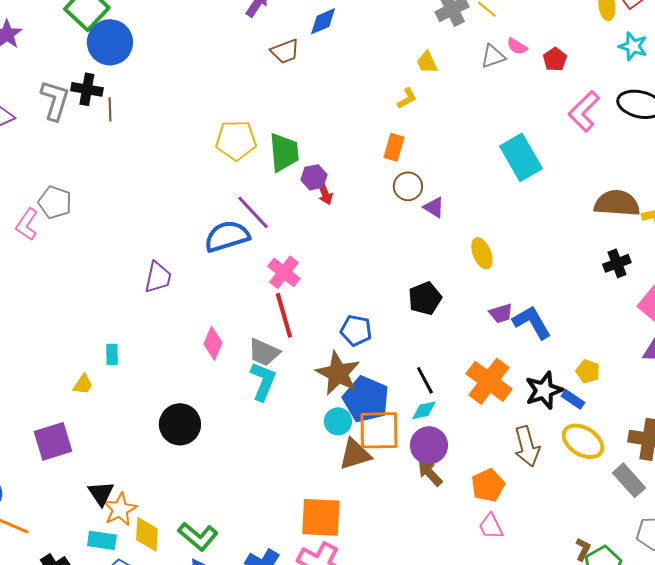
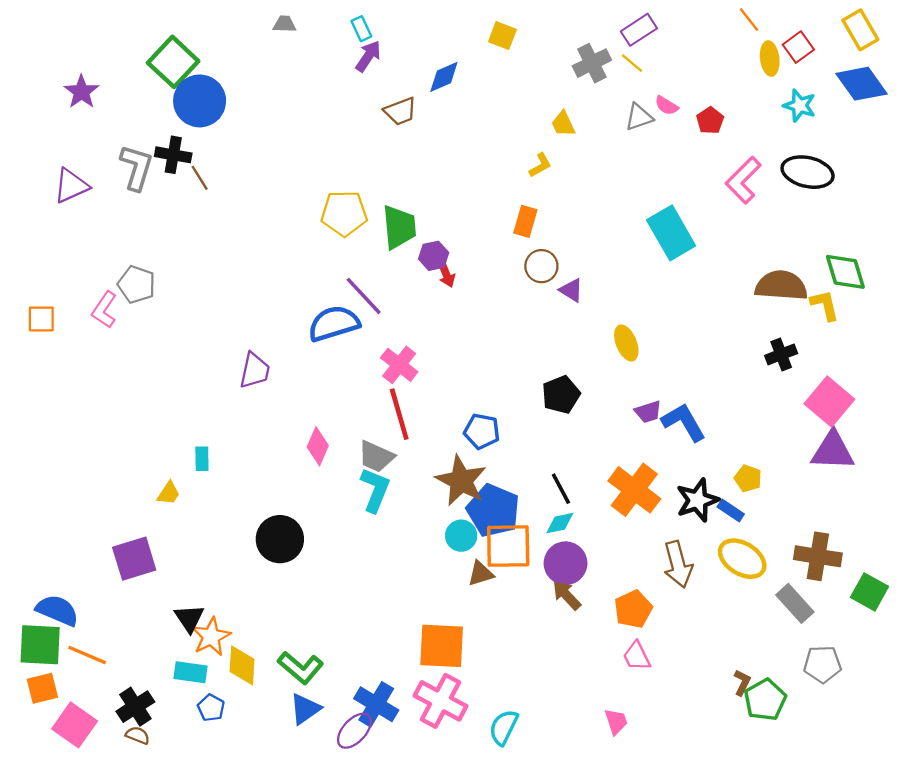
brown line: (110, 109) -> (200, 178), turned -30
brown triangle: (355, 454) -> (481, 574), size x0.7

